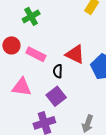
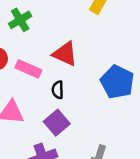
red triangle: (75, 54) -> (65, 54), moved

